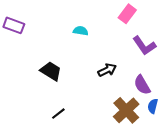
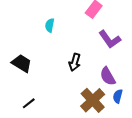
cyan semicircle: (81, 31) -> (50, 25), turned -88
black arrow: (107, 70) -> (75, 62), turned 132

